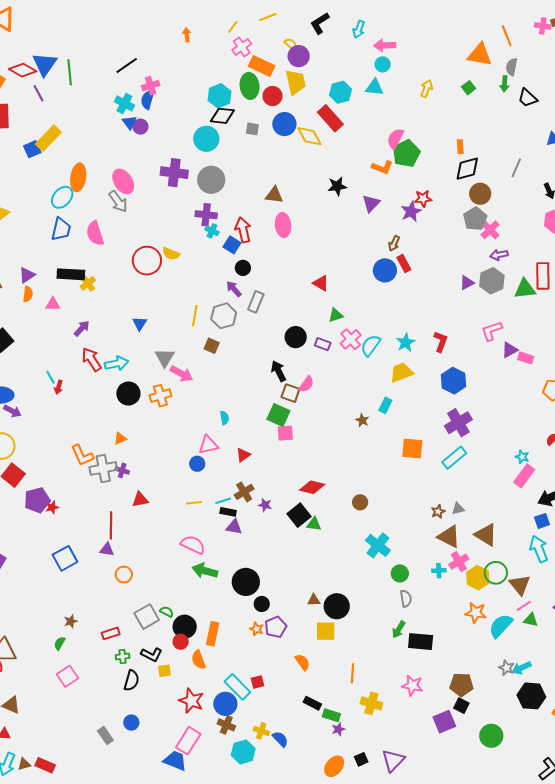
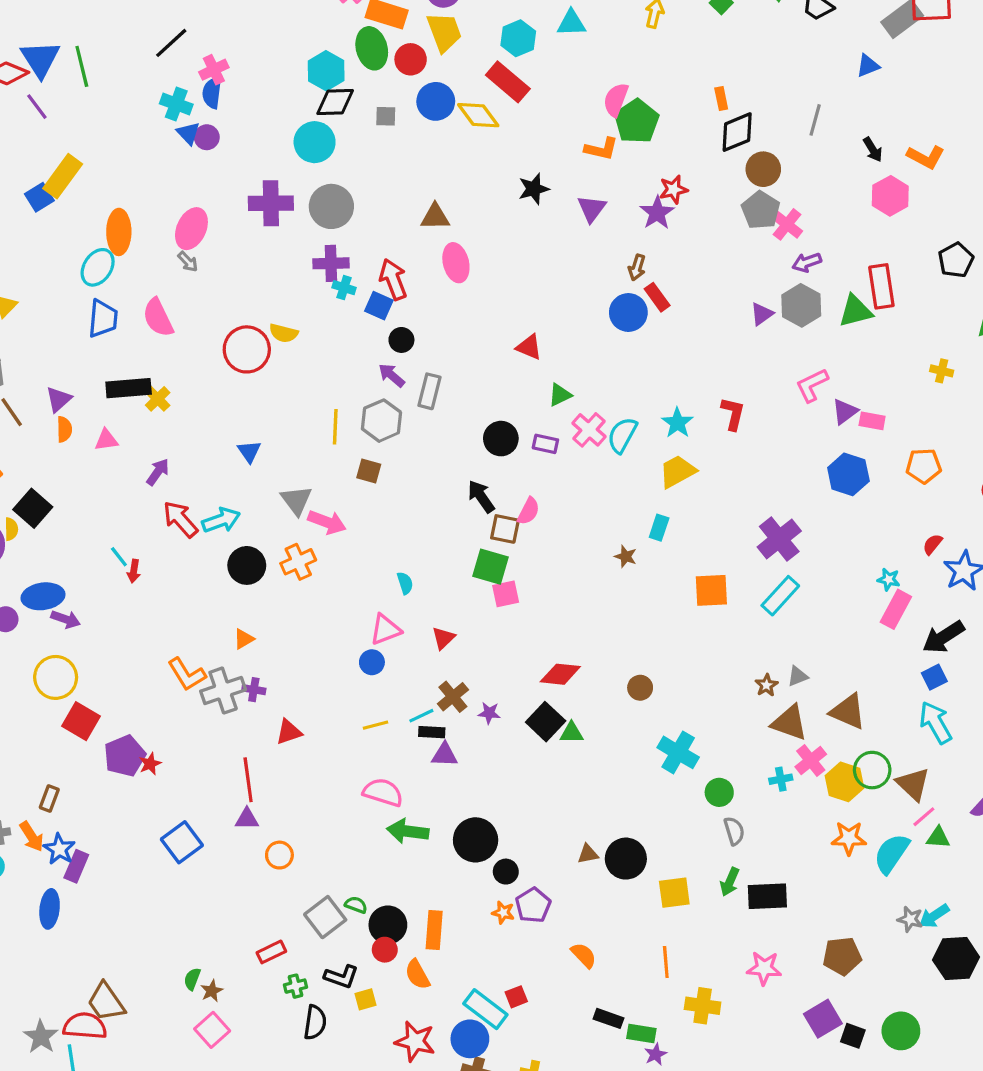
pink ellipse: (123, 181) -> (191, 229), turned 65
gray arrow: (118, 201) -> (188, 262), size x0.6
blue hexagon: (454, 381) -> (848, 474), moved
brown star: (71, 621) -> (212, 991), moved
yellow square: (326, 631) -> (674, 893), moved
black square: (461, 706) -> (853, 1036), moved

